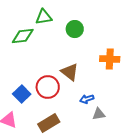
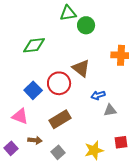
green triangle: (44, 17) -> (68, 13), moved
green diamond: (23, 36) -> (34, 45), moved

